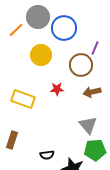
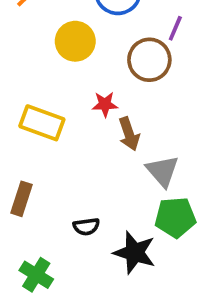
brown arrow: (92, 92) -> (129, 134), moved, turned -96

